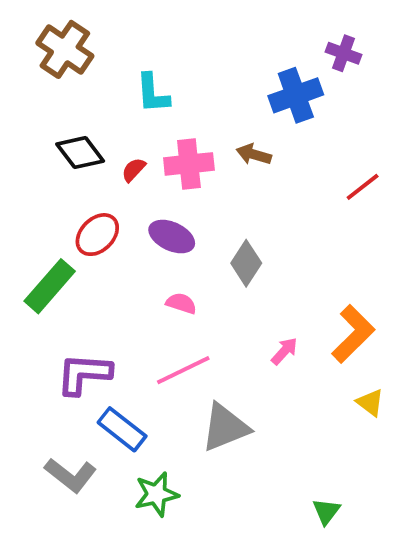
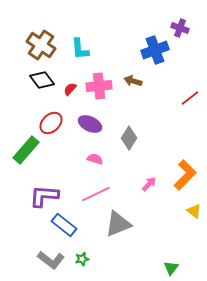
brown cross: (65, 49) -> (41, 45), moved
gray L-shape: (71, 475) -> (51, 260), moved
green star: (156, 494) -> (82, 259), size x0.6

